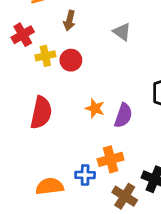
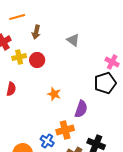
red semicircle: (41, 113) -> (11, 89), moved, size x0.6
purple semicircle: (123, 115) -> (81, 109), moved
blue cross: (85, 175) -> (47, 141), turned 32

